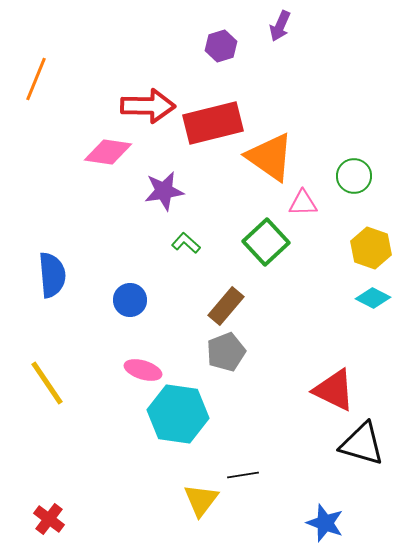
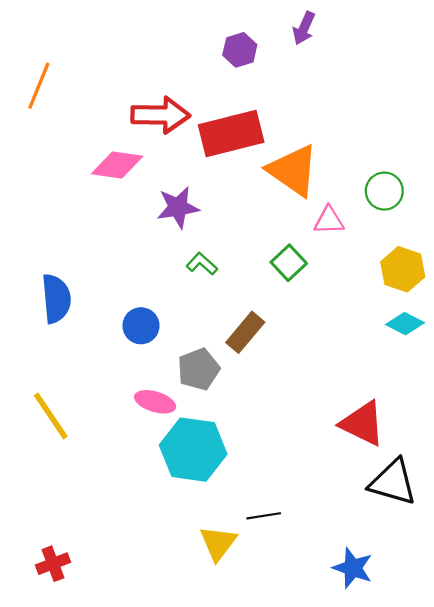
green square: (266, 242) -> (289, 263), size x0.7
gray pentagon: (226, 352) -> (199, 369), moved
red cross: (49, 519) -> (53, 564), turned 32

